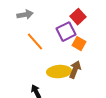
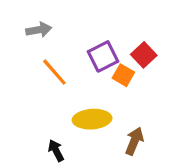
red square: (78, 17) -> (144, 55), moved
brown arrow: (75, 70) -> (134, 141), moved

